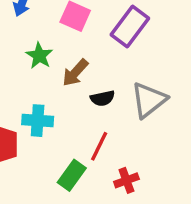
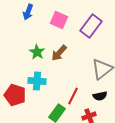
green star: (39, 56) -> (37, 52), moved
black semicircle: (103, 98) -> (100, 96), moved

